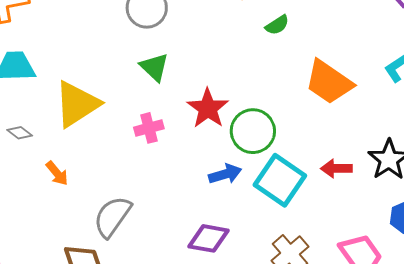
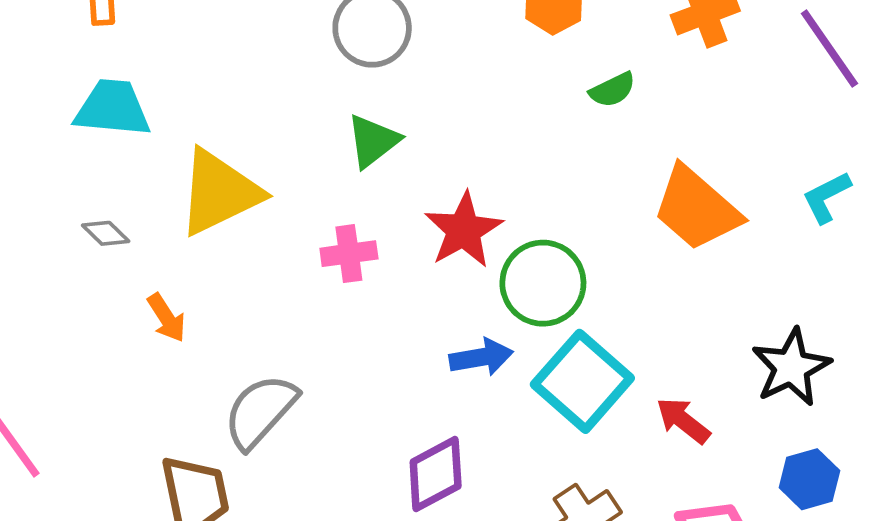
green triangle: (154, 67) -> (373, 141), turned 32
red arrow: (336, 169) -> (683, 421), moved, turned 32
purple diamond: (209, 238) -> (436, 474), turned -45

